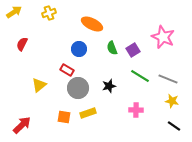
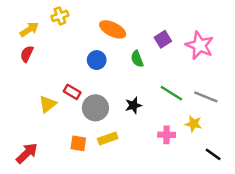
yellow arrow: (14, 12) -> (29, 29), moved
purple square: (133, 50) -> (163, 39), moved
red rectangle: (67, 70) -> (72, 92), moved
yellow star: (172, 101) -> (193, 124), moved

